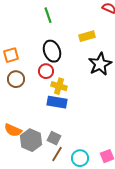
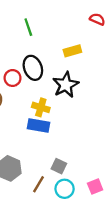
black star: (100, 64) -> (66, 85), moved
red circle: (46, 71) -> (13, 78), moved
gray square: (54, 138) -> (59, 166), moved

